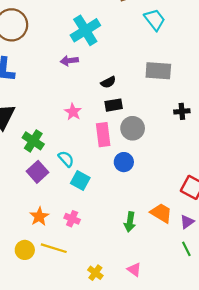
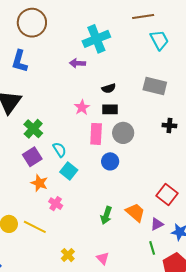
pink star: (73, 112) -> (82, 107), moved
orange star: (39, 216) -> (39, 183), moved, turned -30

